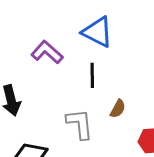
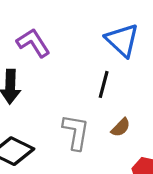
purple L-shape: (47, 52) -> (33, 43), moved

